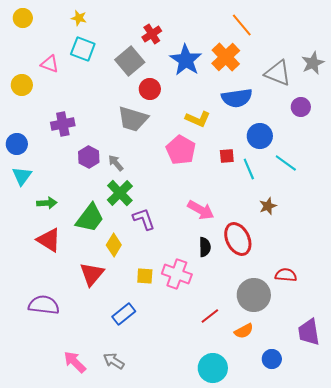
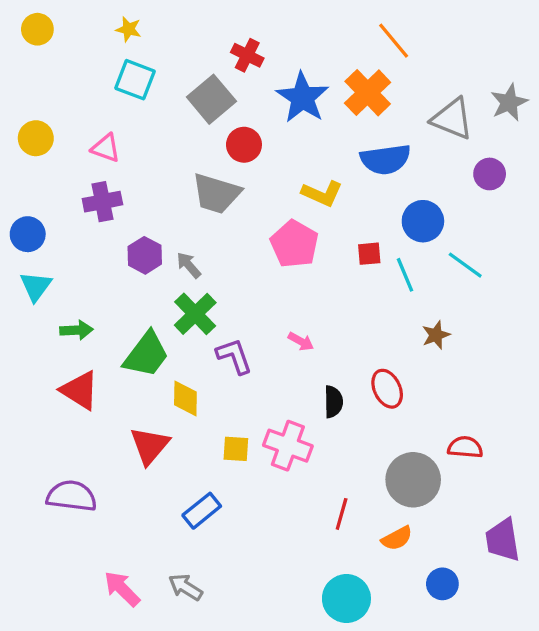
red cross: (152, 34) -> (247, 55), turned -30
pink triangle: (50, 64) -> (106, 148), moved
pink arrow: (201, 210) -> (301, 342), moved, size x0.6
red ellipse: (238, 239) -> (387, 389), size x0.7
yellow diamond: (114, 245) -> (185, 398), turned -30
red line: (210, 316) -> (342, 514), turned -36

